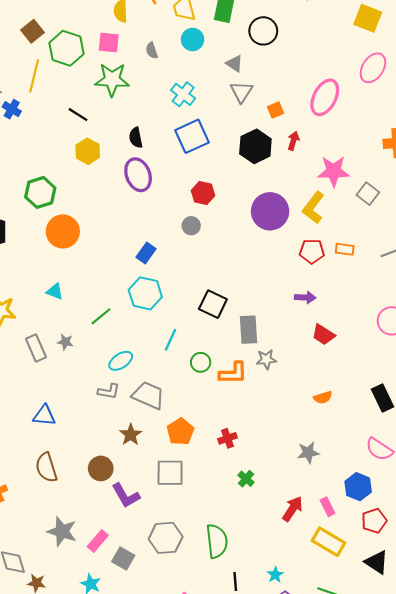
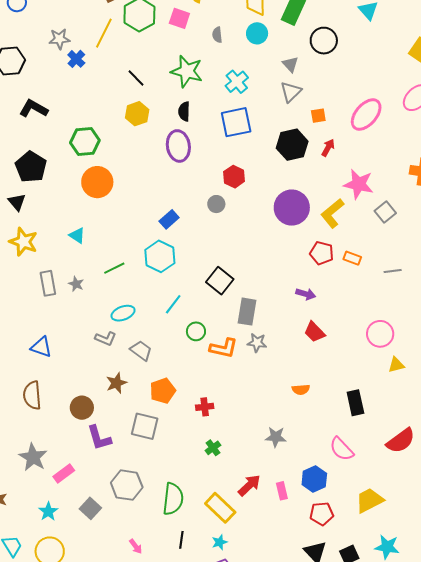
green star: (112, 80) -> (187, 71), moved
gray trapezoid: (148, 395) -> (141, 351), size x0.7
yellow rectangle: (329, 542) -> (220, 508), moved
gray square: (123, 559) -> (90, 508), moved

